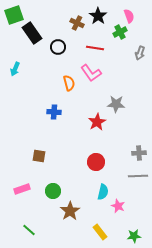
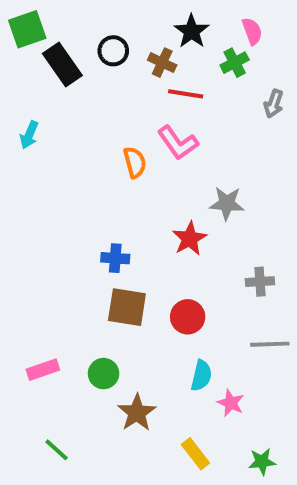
brown cross: (77, 23) -> (162, 63), moved
black circle: (58, 47) -> (113, 51), moved
blue cross: (54, 112) -> (115, 258), moved
gray cross: (139, 153) -> (260, 282), moved
brown square: (39, 156) -> (127, 307), moved, size x1.5

